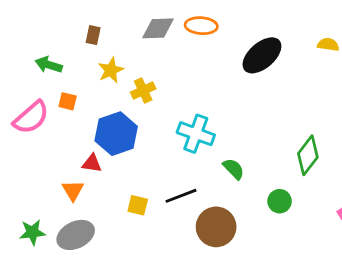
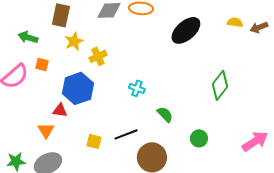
brown rectangle: (93, 35) -> (61, 15), size x1.6
cyan cross: (196, 134) -> (137, 88), size x0.6
green diamond: (308, 155) -> (220, 85), moved

